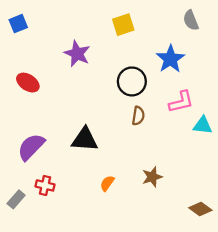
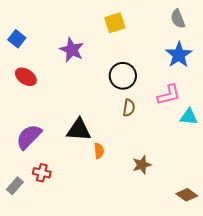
blue square: (18, 24) -> (17, 39), moved, turned -30
blue star: (170, 59) -> (179, 55), moved
orange semicircle: (107, 183) -> (99, 151), moved, turned 140

